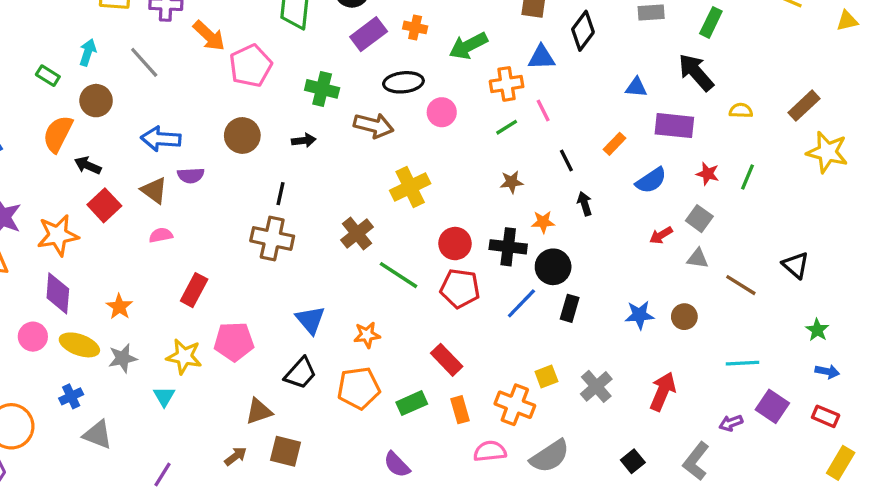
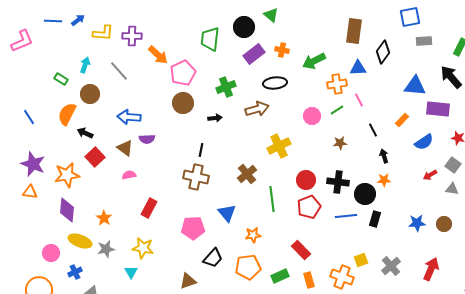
blue triangle: (636, 87) -> (415, 86), size x1.6
green cross: (322, 89) -> (226, 87), turned -36
pink circle: (442, 112) -> (312, 116), moved
brown arrow: (374, 126) -> (257, 109), turned -30
brown circle: (242, 135) -> (183, 103), moved
orange star: (543, 222) -> (384, 180), moved
green line: (398, 275) -> (272, 199), turned 50
red pentagon: (460, 288) -> (309, 207), turned -30
blue line: (521, 303) -> (346, 216), turned 40
blue triangle: (310, 320) -> (227, 213), moved
pink circle: (33, 337) -> (51, 253), moved
pink pentagon: (234, 342) -> (193, 228), moved

